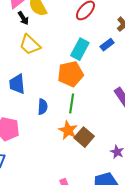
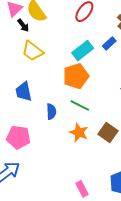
cyan rectangle: (80, 49) -> (83, 51), turned 30
green line: (72, 103) -> (80, 105), turned -66
brown square: (84, 137) -> (108, 133), moved

